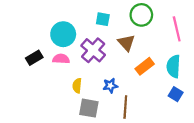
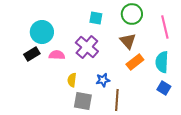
cyan circle: (63, 34) -> (42, 32), moved
brown triangle: (126, 43) -> (128, 41), moved

